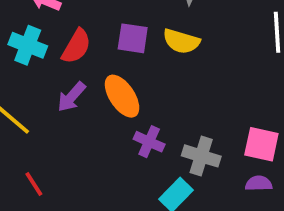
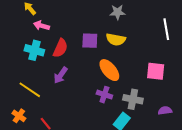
orange ellipse: (122, 96) -> (109, 70), moved
pink square: (261, 144) -> (156, 71), moved

